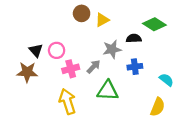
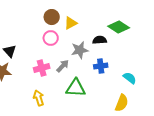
pink circle: (57, 50) -> (51, 38), moved
yellow arrow: (67, 101) -> (39, 98), size x0.7

